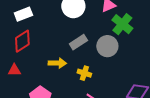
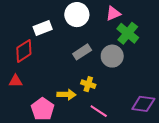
white rectangle: (23, 14) -> (43, 28), moved
yellow arrow: (57, 63) -> (66, 95), moved

